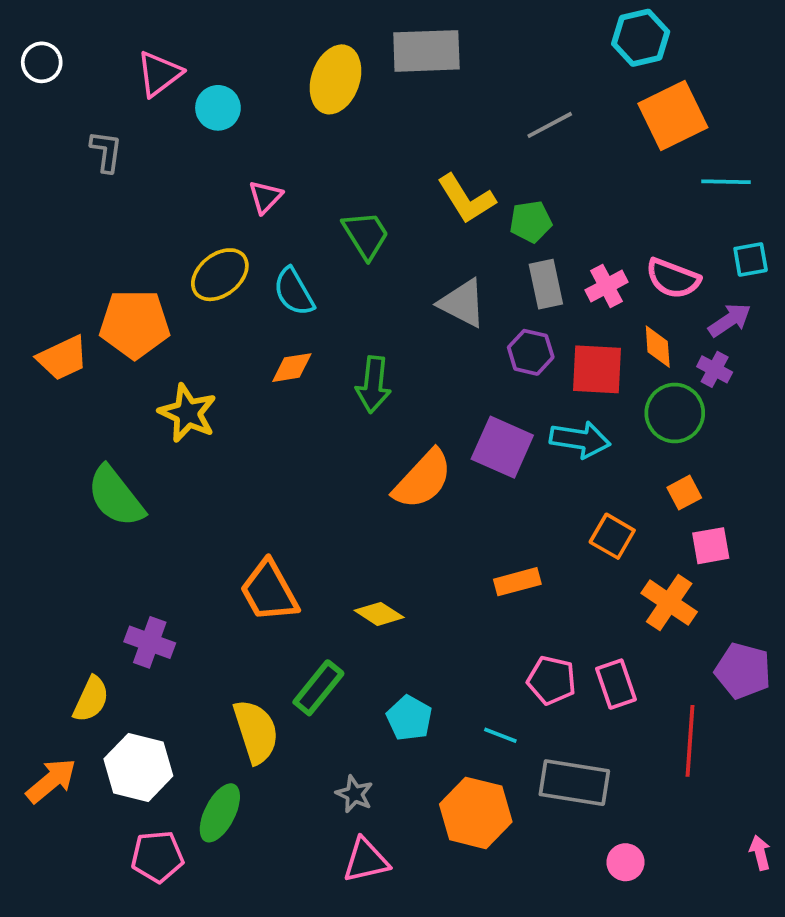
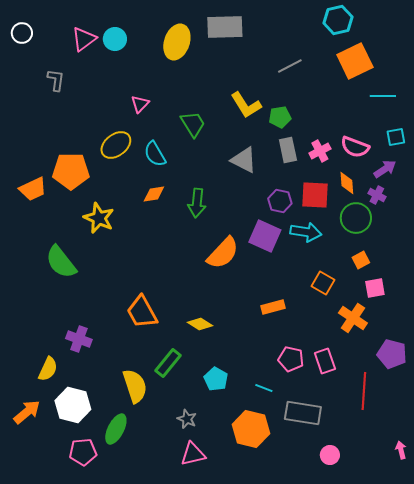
cyan circle: (218, 108) -> (115, 39), moved
purple hexagon: (531, 352) -> (280, 201), moved

